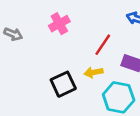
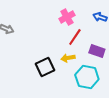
pink cross: (59, 24) -> (67, 17), moved

